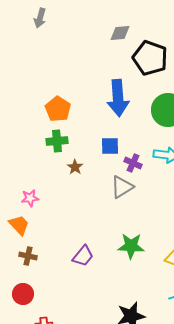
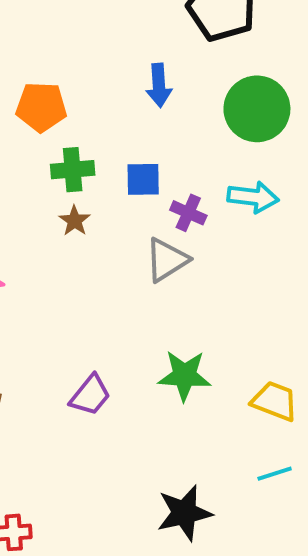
blue arrow: (118, 98) -> (159, 85), size x0.6
orange pentagon: (58, 109) -> (41, 107), turned -30
green cross: (57, 141) -> (73, 170), moved

